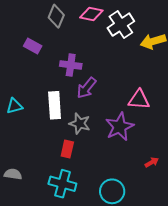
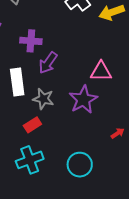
red rectangle: (67, 149) -> (32, 125), turned 48
cyan cross: (62, 184) -> (30, 160), turned -32

